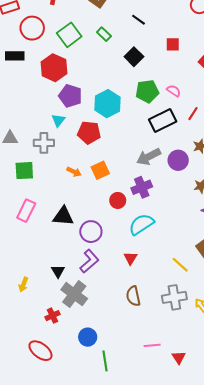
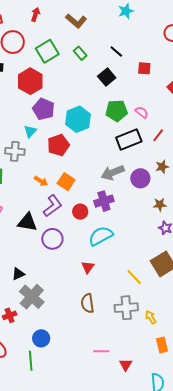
black line: (139, 20) -> (116, 52), moved
red pentagon: (89, 132) -> (58, 145), turned -30
orange square: (100, 170) -> (66, 182), turned -36
purple L-shape: (89, 261) -> (53, 206), moved
black triangle: (58, 271) -> (18, 274), turned 32
green line: (105, 361) -> (31, 361), moved

